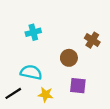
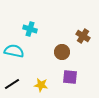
cyan cross: (33, 32) -> (30, 29), turned 32
cyan semicircle: (31, 72) -> (14, 51), moved

